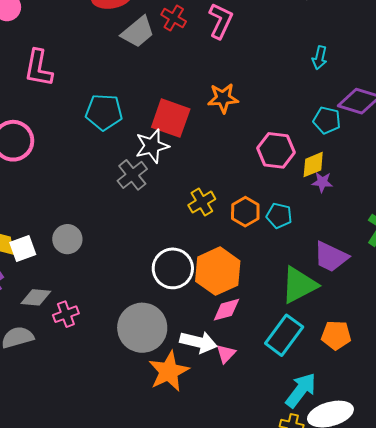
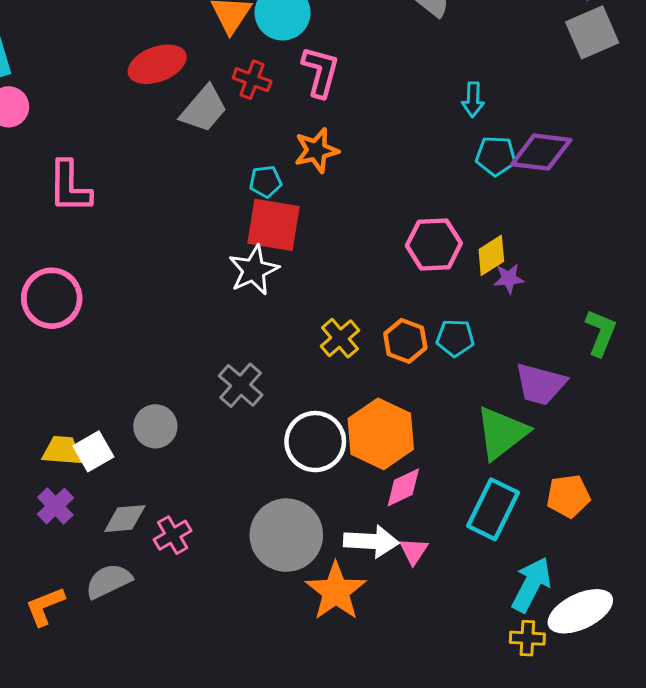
orange star: (223, 98) -> (316, 150), moved
cyan pentagon: (104, 112) -> (265, 182), moved, size x0.6
cyan pentagon: (327, 120) -> (496, 156), moved
gray cross: (132, 175) -> (241, 385), moved

